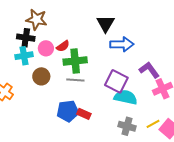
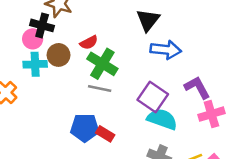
pink circle: (46, 48) -> (33, 39), moved
cyan cross: (24, 56) -> (35, 64), moved
green cross: (75, 61) -> (102, 64), turned 30
brown circle: (41, 76) -> (59, 55), moved

